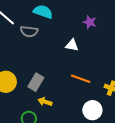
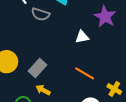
purple star: (90, 22) -> (105, 17), size x1.5
white triangle: (72, 45) -> (82, 37), turned -32

